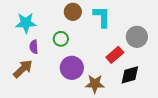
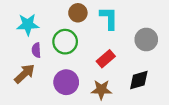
green circle: (61, 39) -> (65, 42), size x1.5
red rectangle: (115, 55) -> (106, 59), moved
purple circle: (72, 68) -> (66, 82), moved

